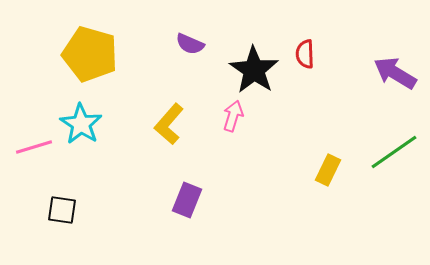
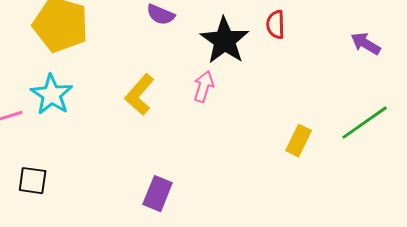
purple arrow: (395, 73) -> (366, 44), size x0.7
purple rectangle: (187, 200) -> (158, 194), moved

